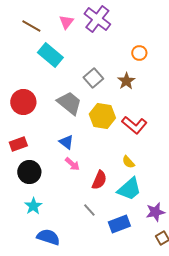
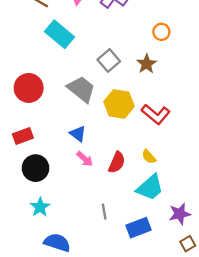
red semicircle: (99, 180) -> (117, 162), moved
gray line: (89, 210) -> (104, 212), turned 32

